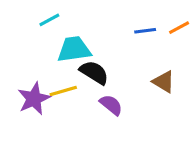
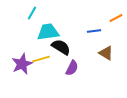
cyan line: (49, 20) -> (32, 13), turned -32
blue line: (145, 31) -> (94, 31), moved
purple semicircle: (111, 105) -> (72, 68), turned 77

